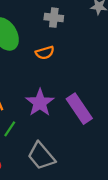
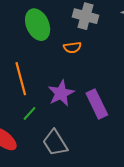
gray cross: (54, 18) -> (86, 16), size x1.4

